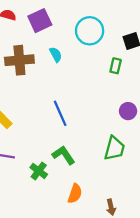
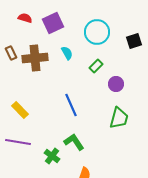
green rectangle: (116, 66) -> (96, 66), moved, turned 32
purple circle: (128, 111) -> (116, 84), moved
green trapezoid: (114, 148) -> (119, 118), moved

